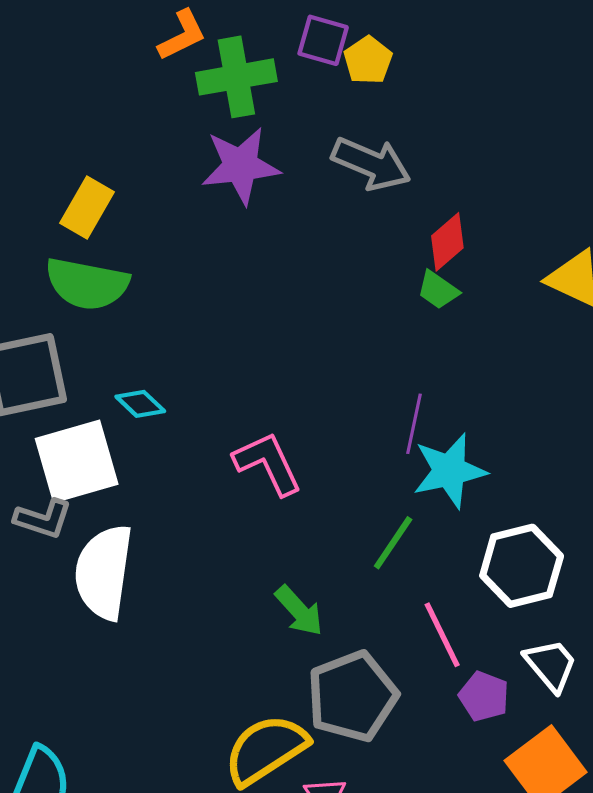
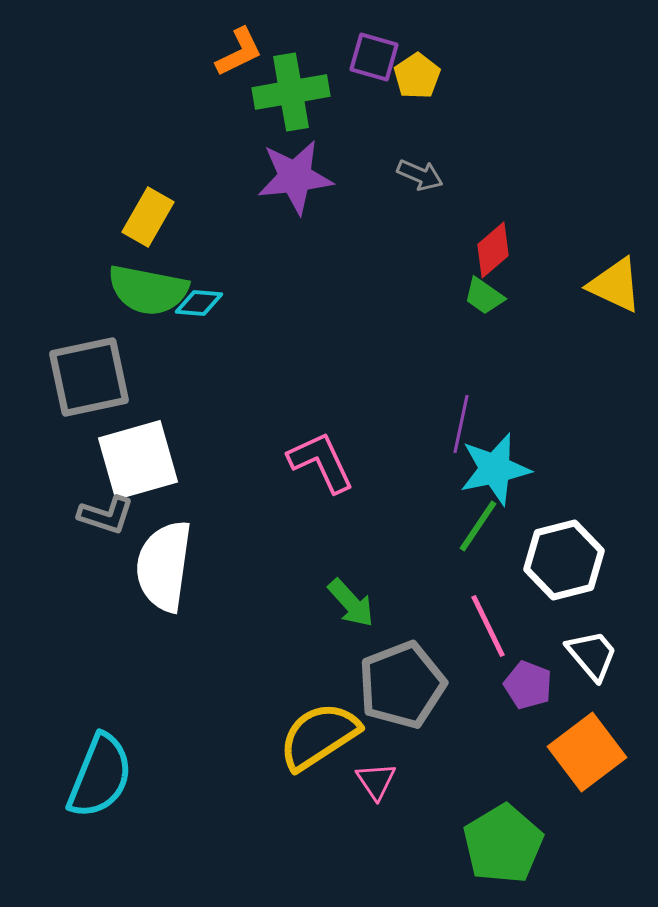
gray arrow: (371, 164) -> (420, 175), size x0.6
cyan diamond: (140, 404) -> (199, 303), moved, turned -39
green line: (393, 543) -> (478, 526), moved

